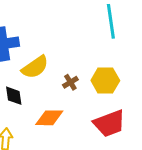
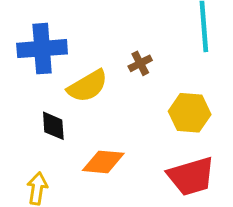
brown cross: (70, 82) -> (140, 63), moved

